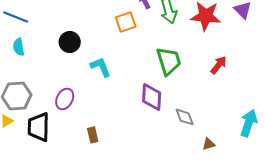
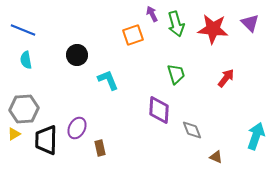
green trapezoid: (169, 61) -> (176, 74), size x0.7
purple ellipse: (65, 99) -> (77, 128), moved
brown triangle: (209, 144) -> (216, 157), turned 40

